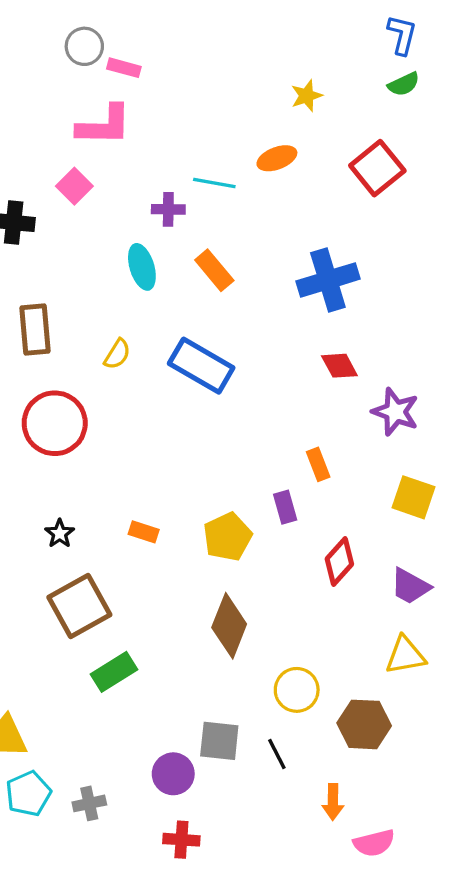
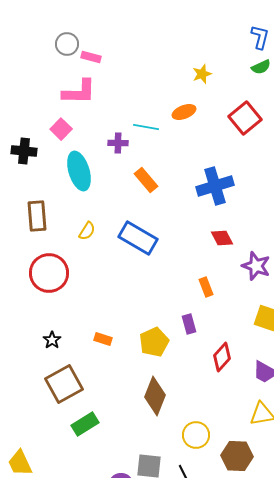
cyan ellipse: (142, 267) -> (79, 171), moved, size x1.4
orange rectangle: (318, 464) -> (206, 287), moved

